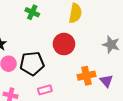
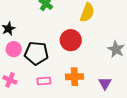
orange cross: (86, 76) -> (74, 77), moved

